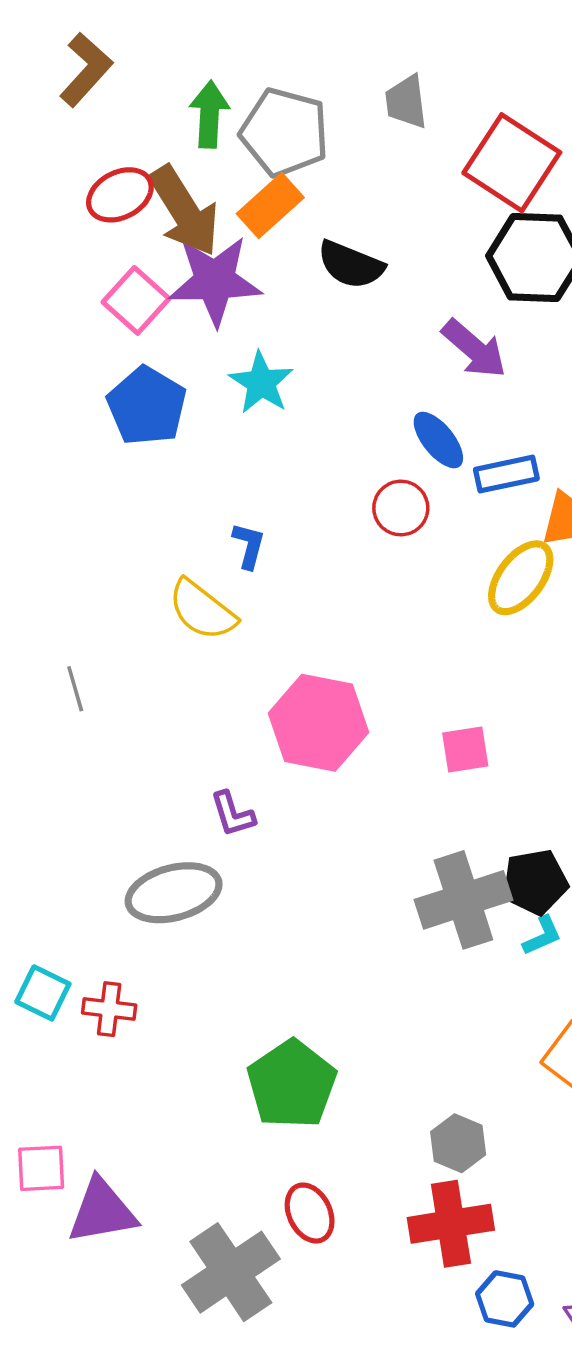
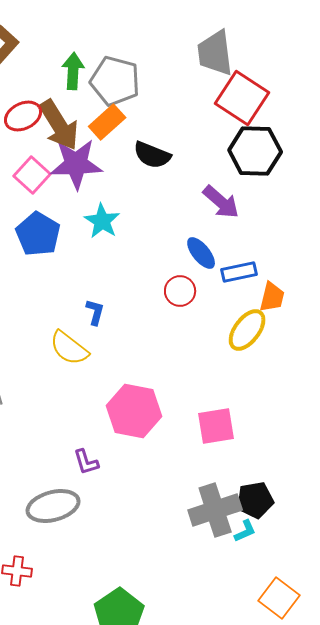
gray trapezoid: (406, 102) -> (215, 53), moved, size x1.5
pink square: (465, 750) -> (216, 426), size x1.4
cyan L-shape: (542, 936) -> (245, 531), moved

